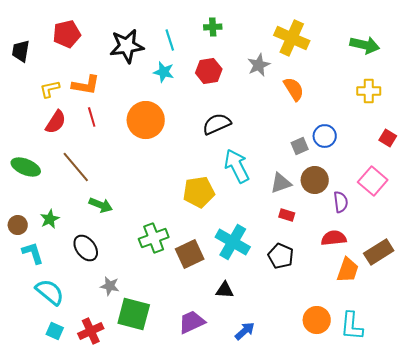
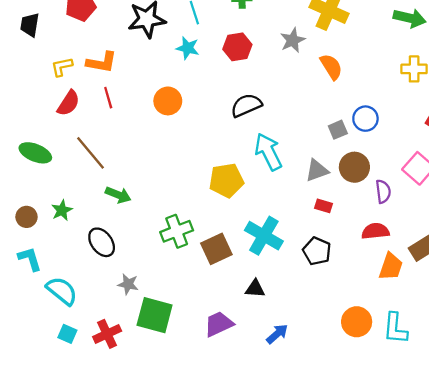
orange circle: (146, 120) -> (168, 101), size x0.7
cyan L-shape: (33, 253) -> (30, 259), moved

